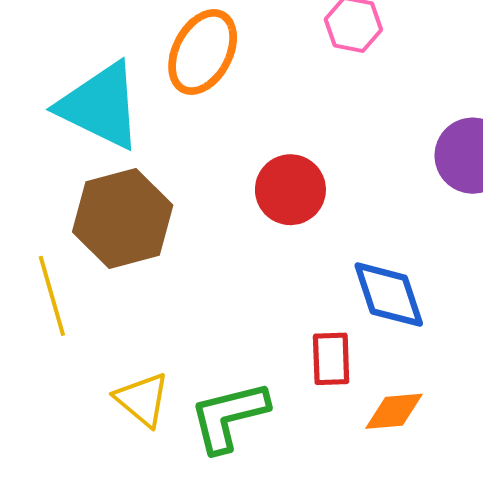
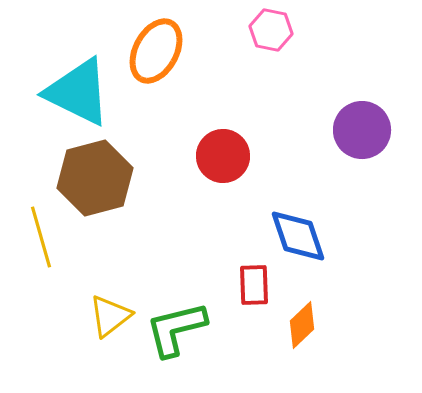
yellow triangle: (142, 399) -> (110, 316), turned 42
orange diamond: (394, 411) -> (302, 325), turned -39

